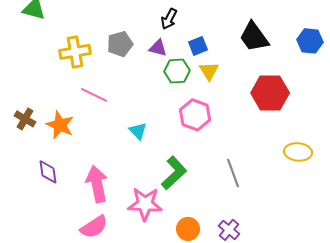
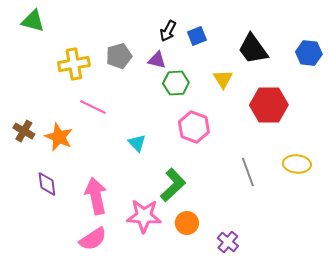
blue square: (198, 46) -> (197, 36), moved
yellow triangle: (209, 71) -> (223, 79), moved
gray line: (233, 173) -> (248, 172), moved
orange circle: (188, 229) -> (187, 223), moved

